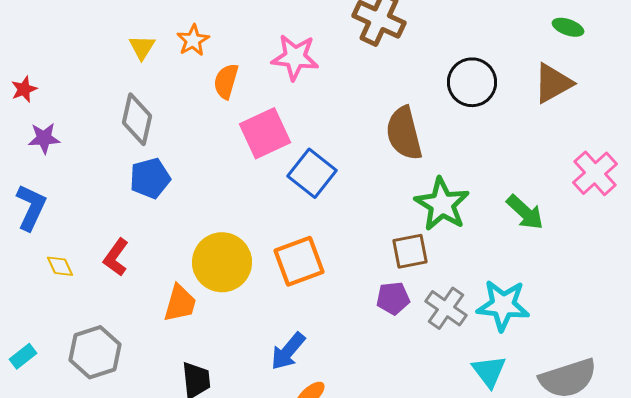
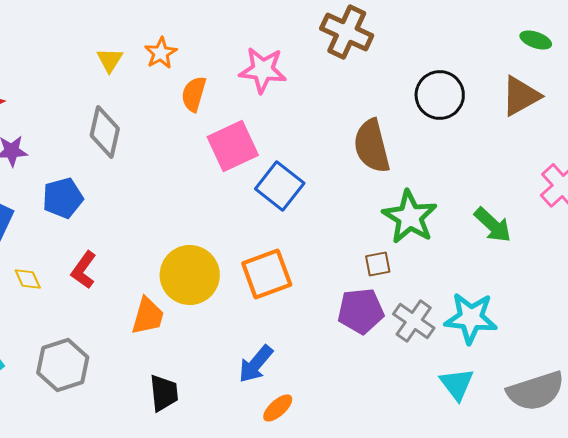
blue pentagon: (150, 178) -> (63, 198), moved
brown square: (410, 251) -> (378, 264), size x0.7
purple pentagon: (393, 298) -> (361, 311), size x1.4

